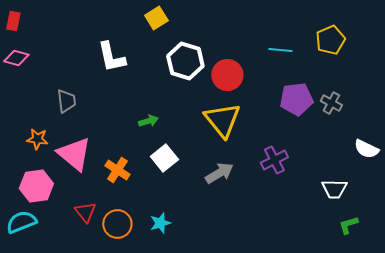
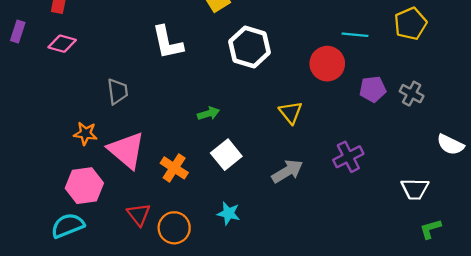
red circle: (227, 75) -> (327, 64), moved
purple pentagon: (296, 99) -> (373, 89), size x0.7
yellow triangle: (222, 120) -> (291, 112), size x0.6
cyan star: (160, 223) -> (229, 213), moved, turned 30

